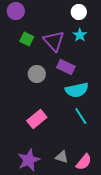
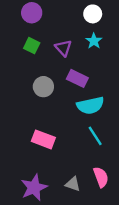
purple circle: (16, 11) -> (32, 13), moved
purple triangle: (54, 41) -> (63, 48), size x0.7
pink rectangle: (37, 119) -> (43, 139), turned 60
pink semicircle: (84, 162) -> (101, 177), moved, turned -60

